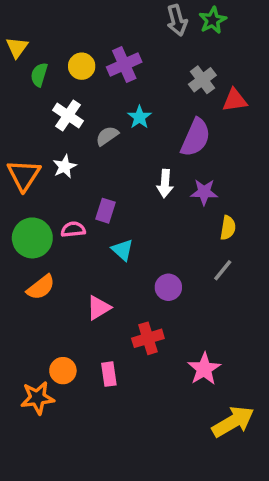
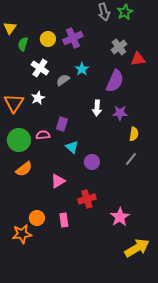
purple circle: (168, 287) -> (92, 162), moved

